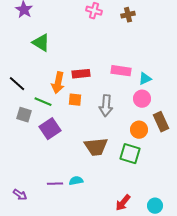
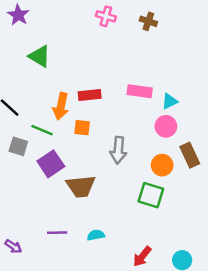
brown cross: (128, 15) -> (148, 21), turned 32
gray arrow: (106, 106) -> (118, 150), moved
brown trapezoid: (96, 147) -> (81, 186), moved
cyan semicircle: (76, 181) -> (96, 235), moved

